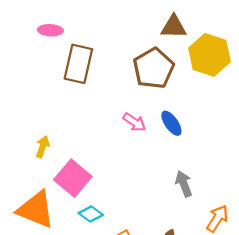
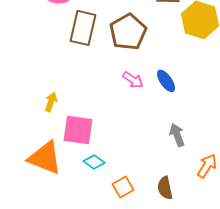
brown pentagon: (153, 68) -> (128, 32), moved
pink square: (73, 178) -> (78, 130), turned -32

